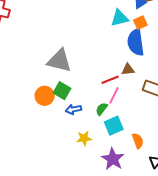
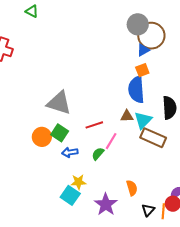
cyan triangle: (120, 18) -> (143, 120), moved, turned -36
red line: (110, 80) -> (94, 125), moved
cyan square: (114, 126) -> (70, 195), moved, turned -36

